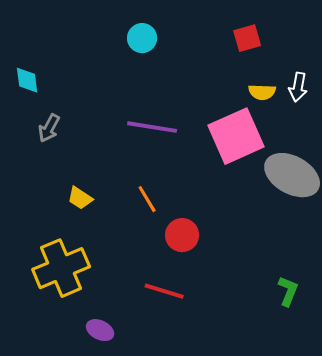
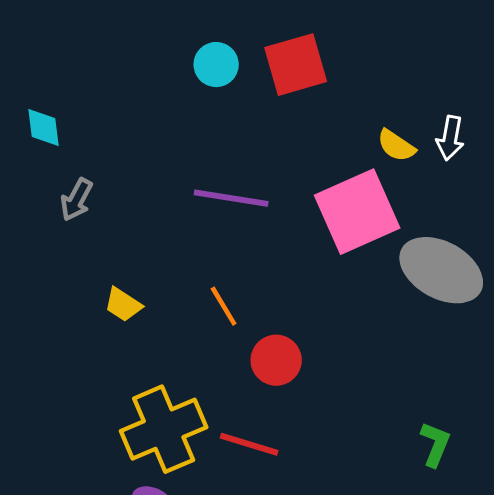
red square: (247, 38) -> (296, 65), moved, size x1.5
yellow semicircle: (262, 92) -> (396, 146), turned 32
yellow cross: (61, 268) -> (164, 429), moved

